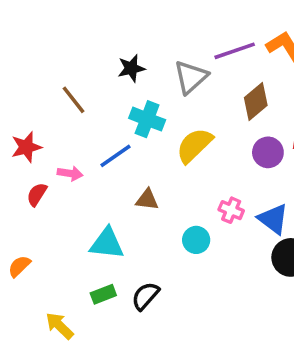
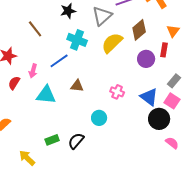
yellow semicircle: (194, 145) -> (112, 43), moved
pink arrow: (70, 173) -> (33, 71), turned 96
pink cross: (231, 210) -> (117, 92), moved
cyan circle: (196, 240) -> (99, 118), moved
cyan triangle: (107, 243) -> (46, 95), moved

